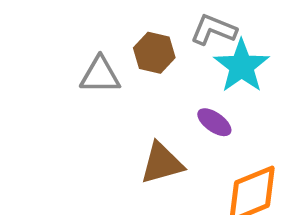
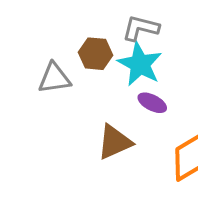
cyan star: (241, 66) -> (140, 64), moved

